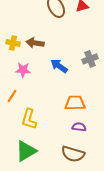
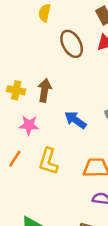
brown arrow: (35, 43) -> (45, 90), turned 90
yellow L-shape: (29, 119) -> (48, 161), moved

